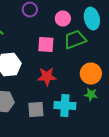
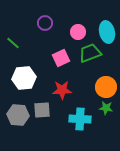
pink square: (46, 45) -> (61, 58), turned -30
gray square: (36, 110) -> (42, 110), moved

